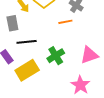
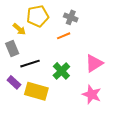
yellow rectangle: (27, 70) -> (36, 91), turned 60

